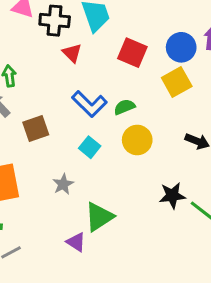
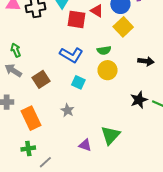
red triangle: (72, 53) -> (97, 11), moved
red square: (132, 53) -> (77, 19), moved
green semicircle: (124, 107) -> (104, 50), moved, turned -152
green triangle: (99, 217) -> (110, 135), moved

